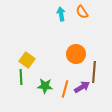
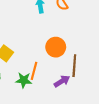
orange line: (65, 89) -> (34, 71), moved

